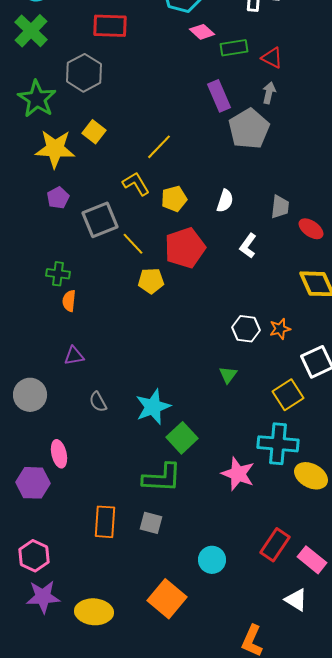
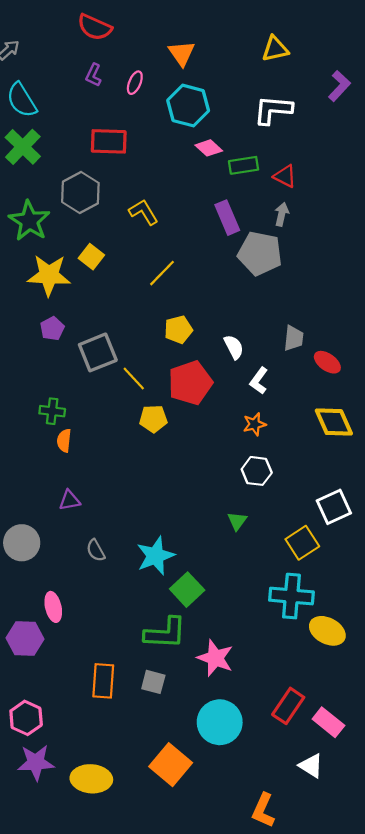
gray pentagon: (249, 129) -> (260, 253), turned -30
yellow L-shape: (136, 184) -> (144, 212), moved
white semicircle: (225, 201) -> (234, 347), moved, turned -45
orange star: (280, 329) -> (254, 424), moved
pink star: (238, 474) -> (215, 658), moved
cyan circle: (212, 560) -> (220, 722), size x1.5

